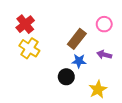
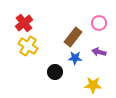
black circle: (66, 77) -> (55, 72), moved
yellow star: (98, 89) -> (93, 85), turned 30

